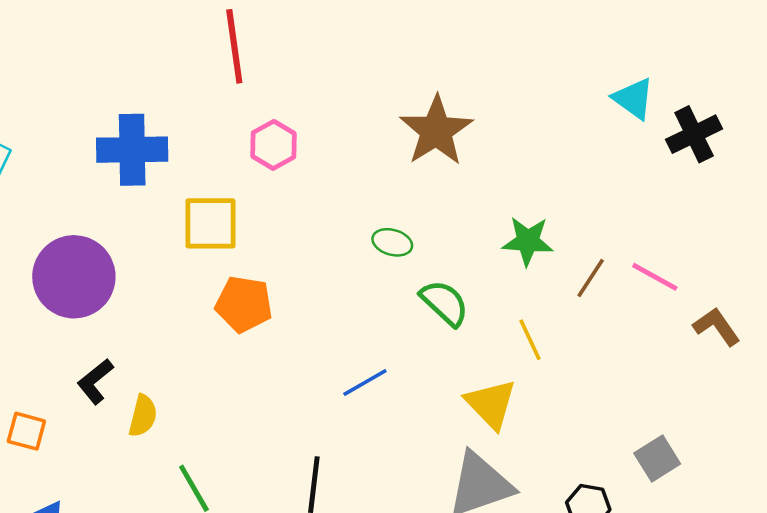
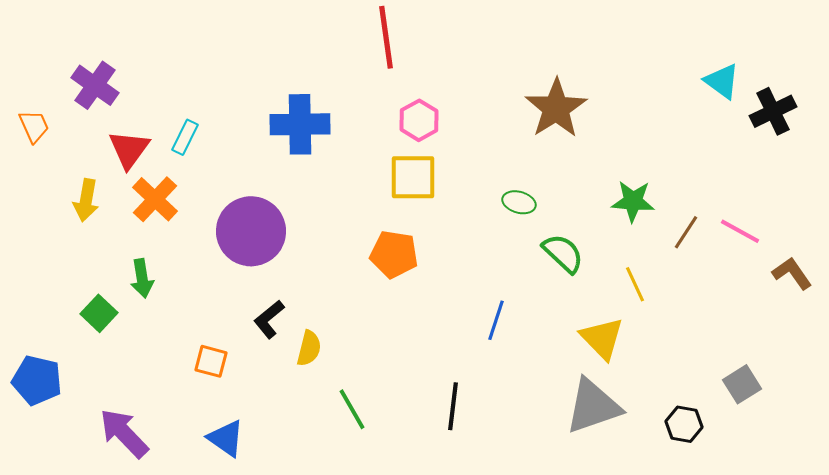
yellow square: (211, 223) -> (413, 177), moved
blue line: (365, 383) -> (496, 320), turned -42

